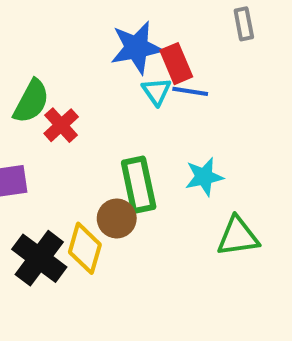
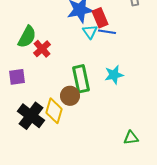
green triangle: (238, 236) -> (131, 138), moved, size x0.7

